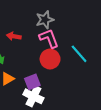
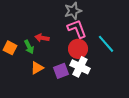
red arrow: (14, 36) -> (42, 38), moved
white cross: (33, 96) -> (80, 67), moved

